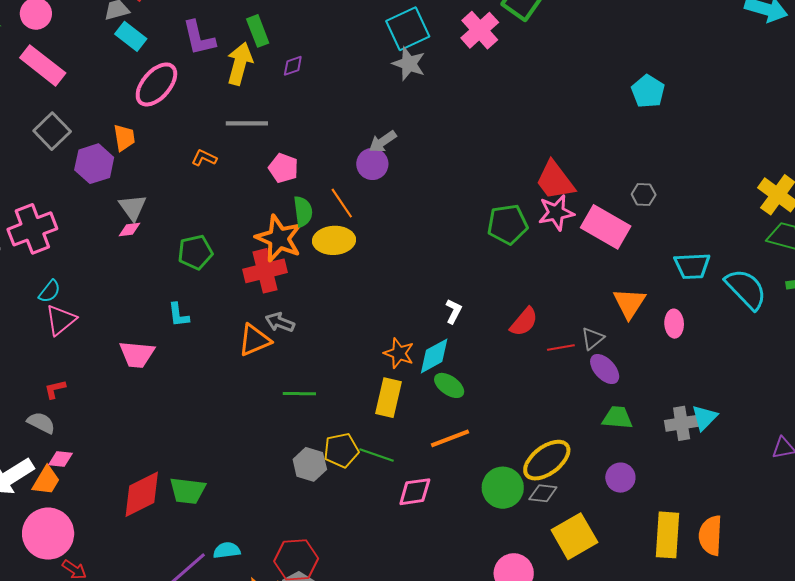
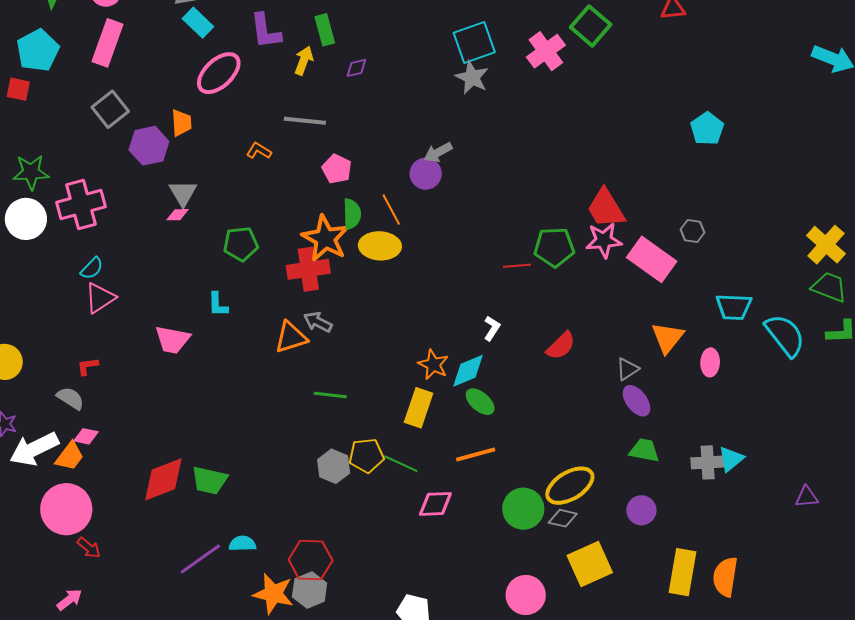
yellow arrow: (240, 64) -> (304, 61), size x0.7
pink rectangle: (43, 65) -> (107, 43), turned 66
red line: (561, 348) -> (517, 266), moved

